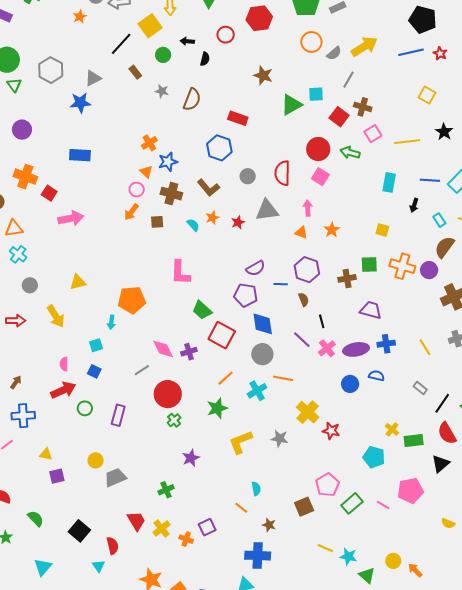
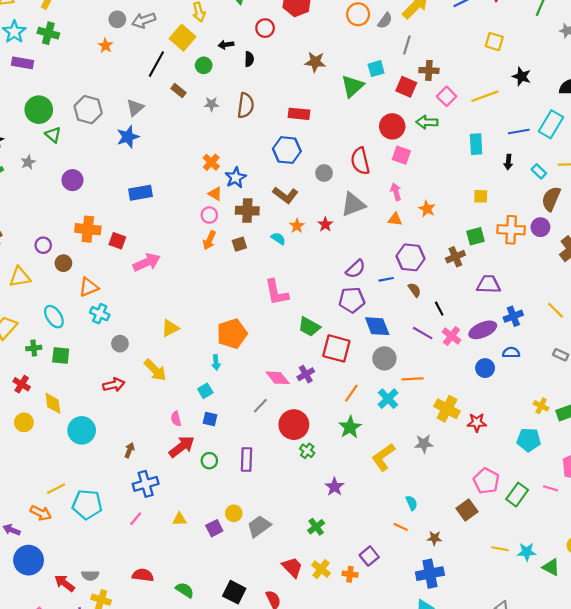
purple square: (57, 476) -> (214, 528), moved

